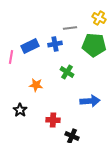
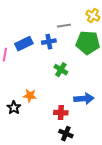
orange star: (36, 85) -> (30, 96), moved
red cross: (53, 120) -> (61, 113), moved

